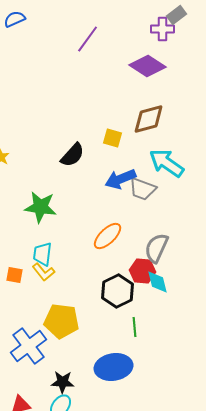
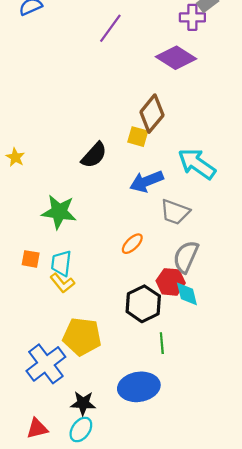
brown diamond: (149, 119) -> (152, 114), moved, turned -36
gray trapezoid: (143, 189) -> (175, 212), moved
orange ellipse: (108, 236) -> (132, 244), size x0.7
orange square: (15, 275) -> (31, 259), moved

